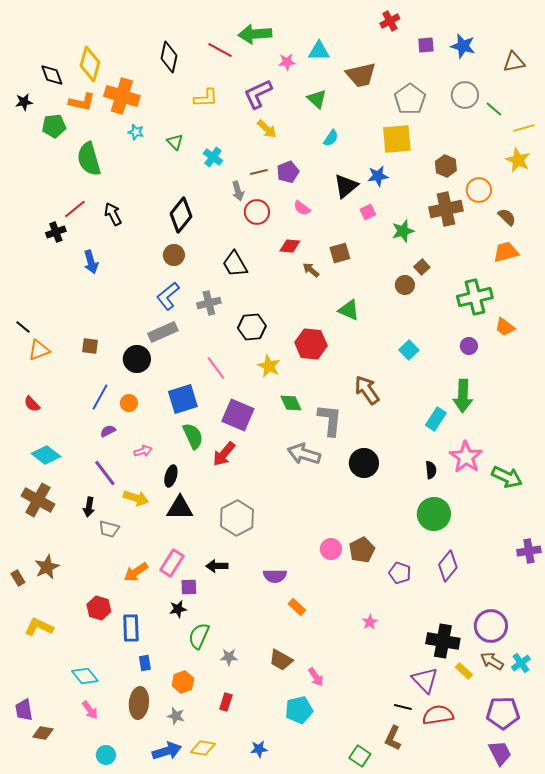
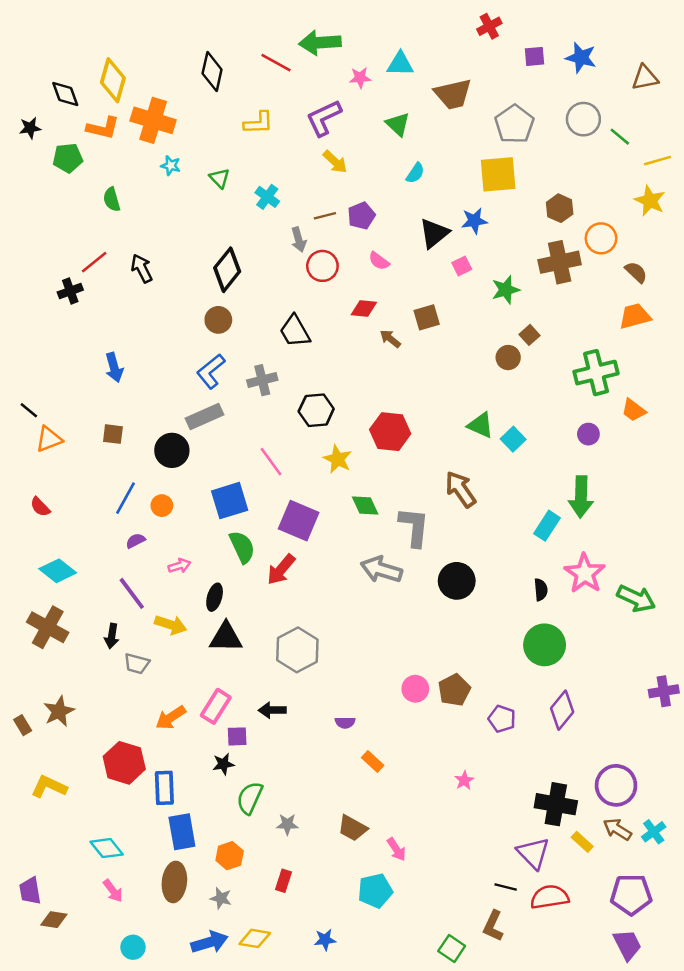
green semicircle: (89, 159) -> (112, 199), size x0.6
blue arrow: (91, 262) -> (114, 368), moved
green triangle: (349, 310) -> (481, 425), moved
purple semicircle: (275, 576) -> (345, 723), size x0.7
red hexagon: (99, 608) -> (124, 763), size x1.4
blue rectangle: (145, 663) -> (182, 832), size x1.8

